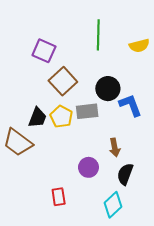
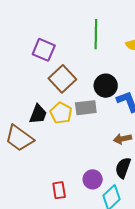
brown arrow: (115, 148) -> (122, 139), moved, turned 90
purple circle: (88, 167) -> (93, 179), moved

